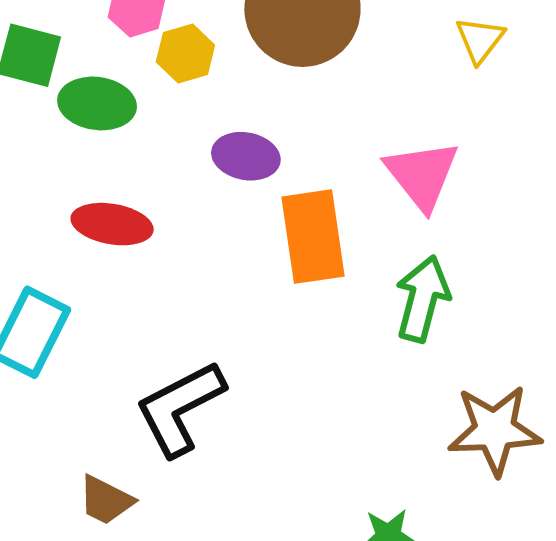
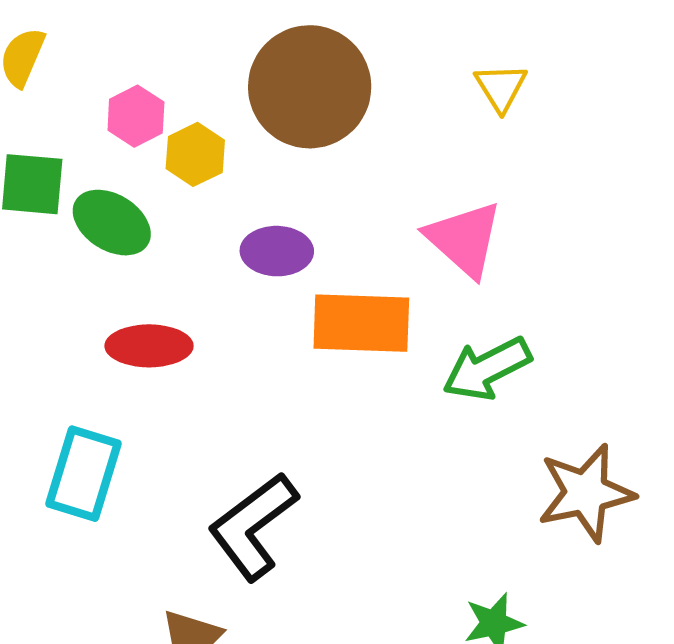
green ellipse: (97, 103) -> (112, 223), turned 34
orange rectangle: (313, 237) -> (361, 323), turned -70
green arrow: (422, 299) -> (487, 369), turned -122

